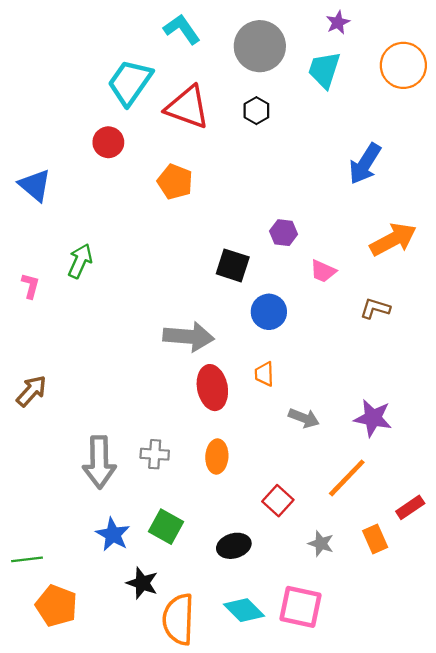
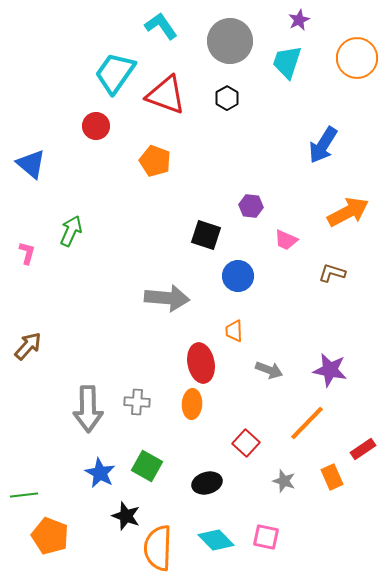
red ellipse: (212, 388) -> (201, 363), moved
pink square: (301, 607) -> (266, 537), size x0.7

